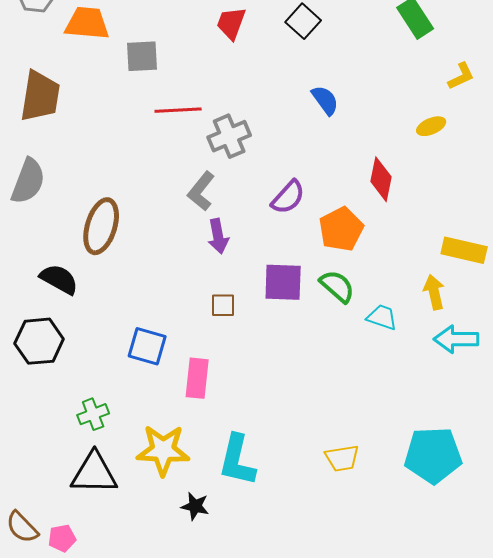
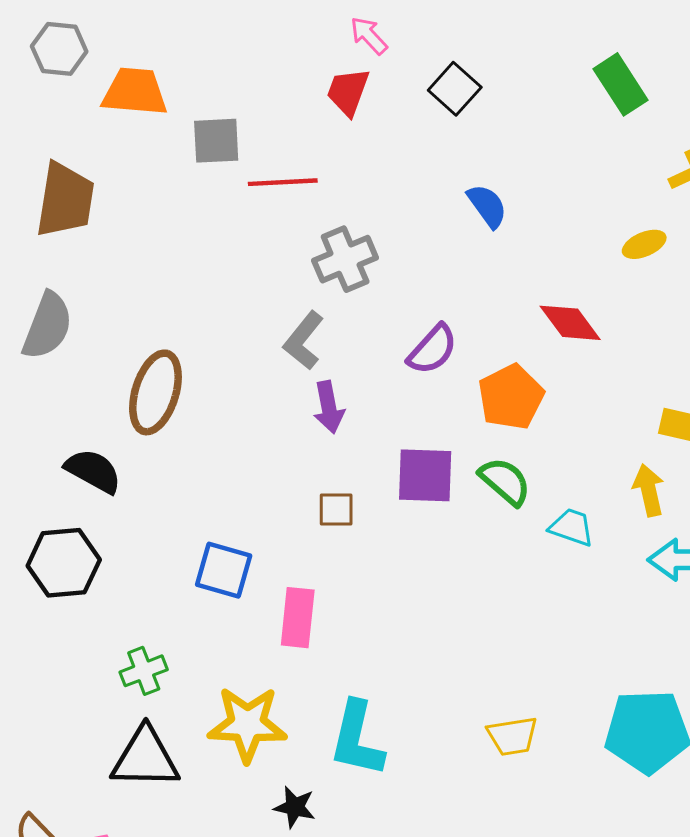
red line: (178, 110) -> (283, 182), moved
red diamond: (381, 179) -> (570, 323), turned -48

